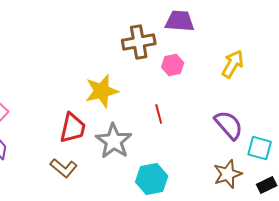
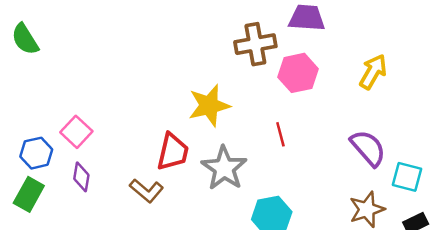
pink hexagon: (173, 65) -> (298, 73), size x1.4
brown L-shape: (64, 168) -> (146, 191), moved

